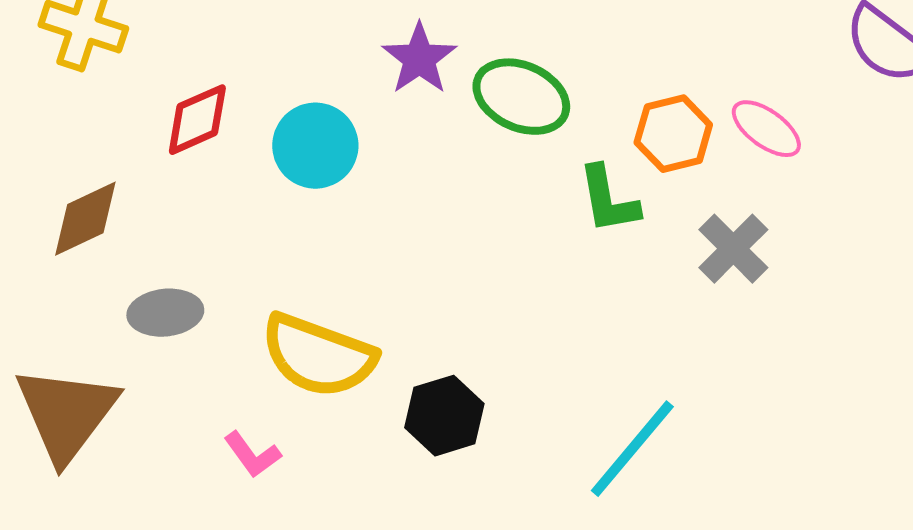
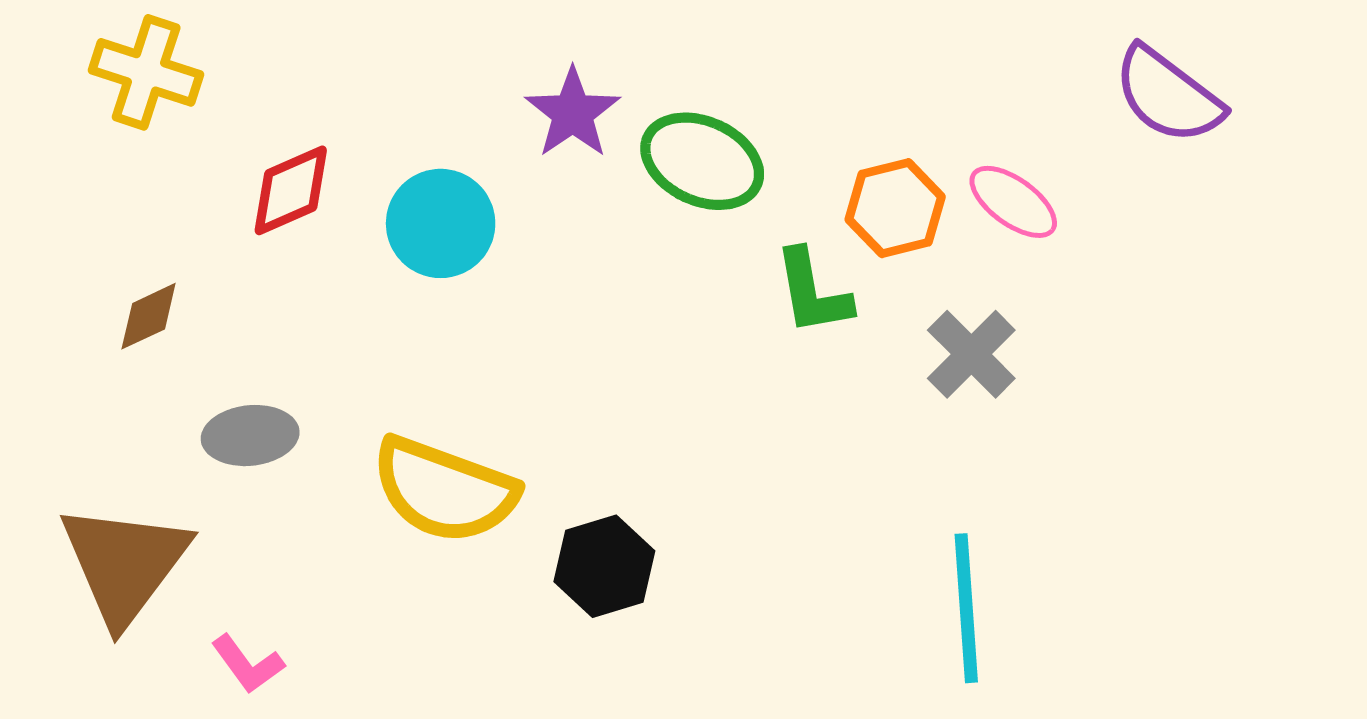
brown diamond: (85, 219) -> (149, 316), size x0.7
cyan line: (632, 449) -> (966, 608), moved, turned -44
pink L-shape: (252, 455) -> (248, 664), moved

